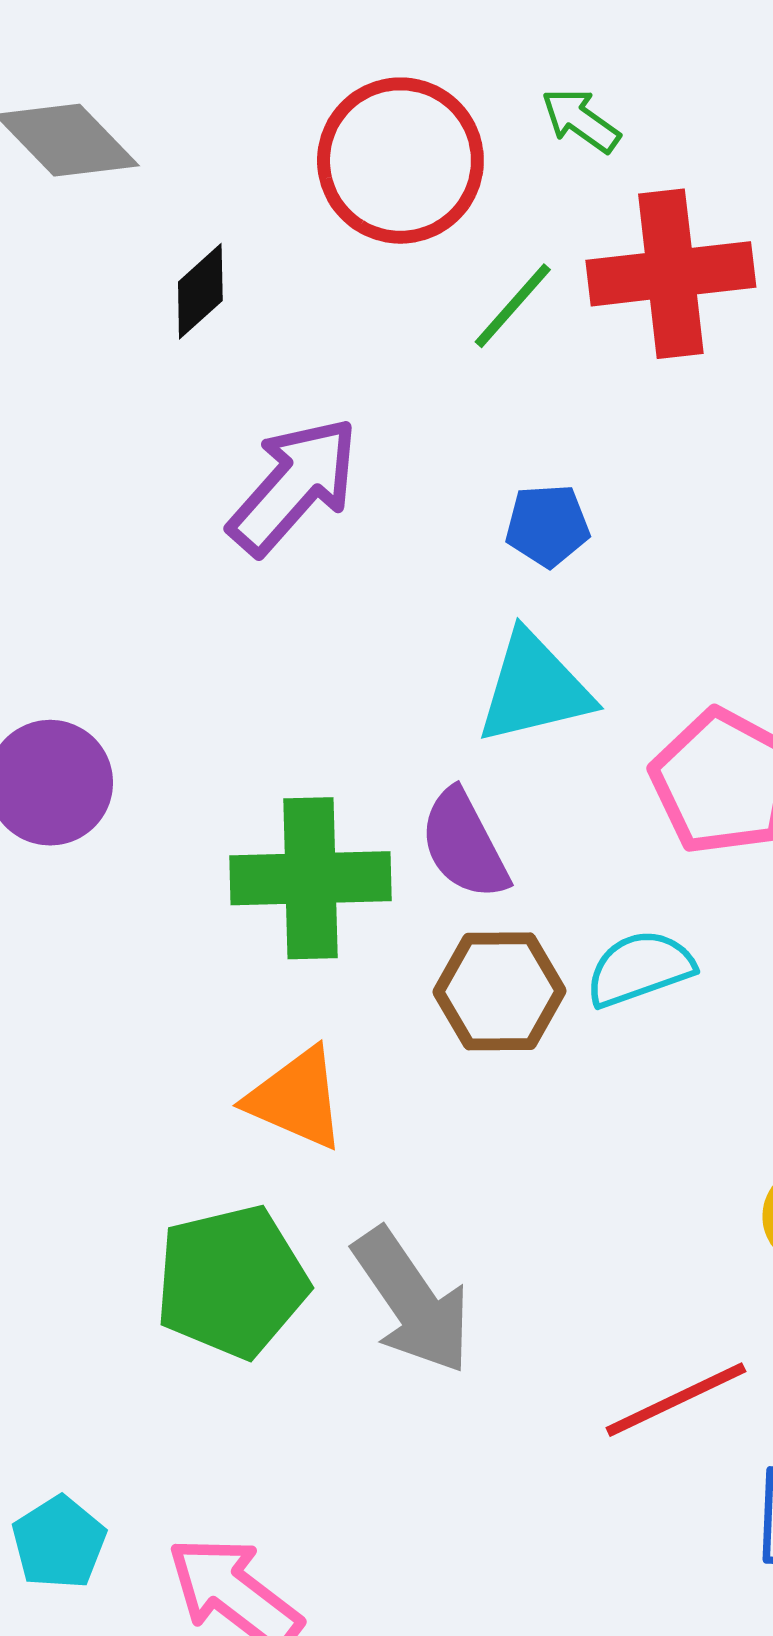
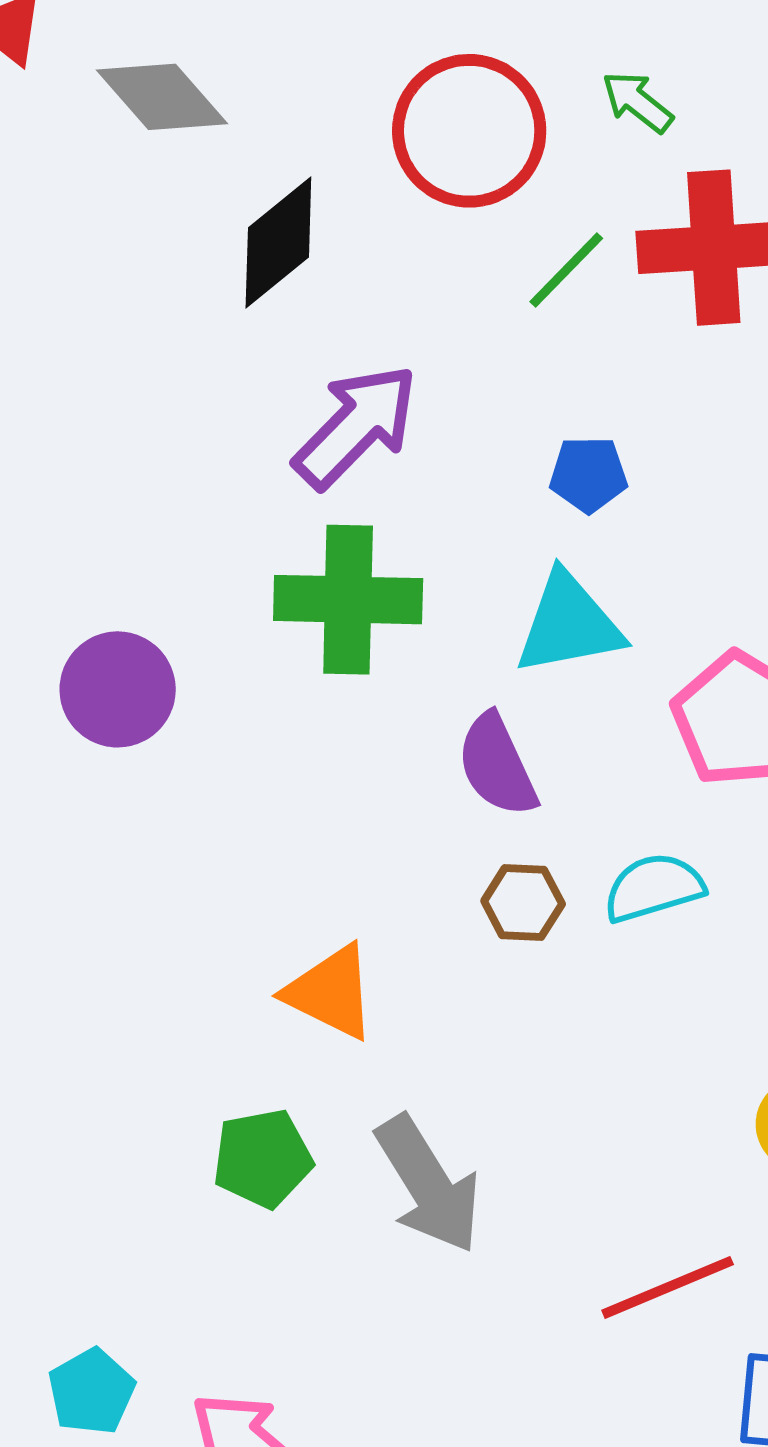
black diamond: (200, 291) -> (278, 242), size x1.5
green cross: (310, 878) -> (348, 600), moved
brown hexagon: (499, 991) -> (523, 903), size x0.7
green pentagon: (232, 1282) -> (263, 1158), size x0.7

